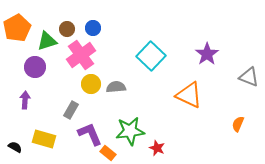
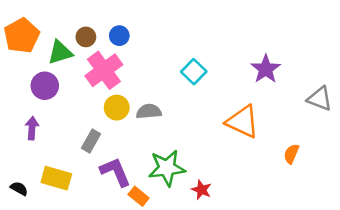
cyan square: (151, 56) -> (194, 72), size x0.7
orange semicircle: (238, 124) -> (291, 154), moved

